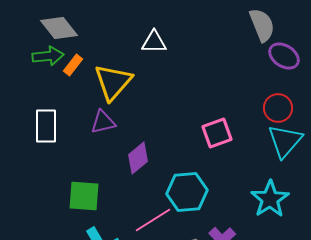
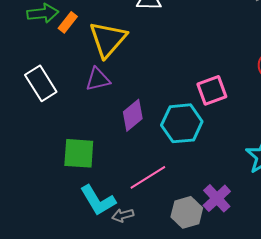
white rectangle: (46, 126) -> (41, 83), turned -32
cyan hexagon: (187, 192) -> (182, 123), moved

